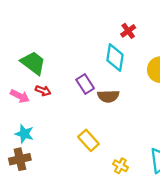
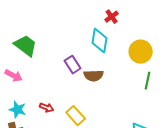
red arrow: (43, 91) -> (47, 108), moved

